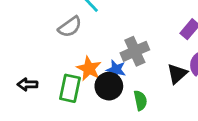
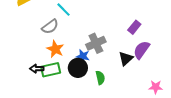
orange star: (89, 69) -> (55, 49), moved
black arrow: (27, 84) -> (37, 69), moved
green rectangle: (70, 88) -> (51, 70), turned 66

